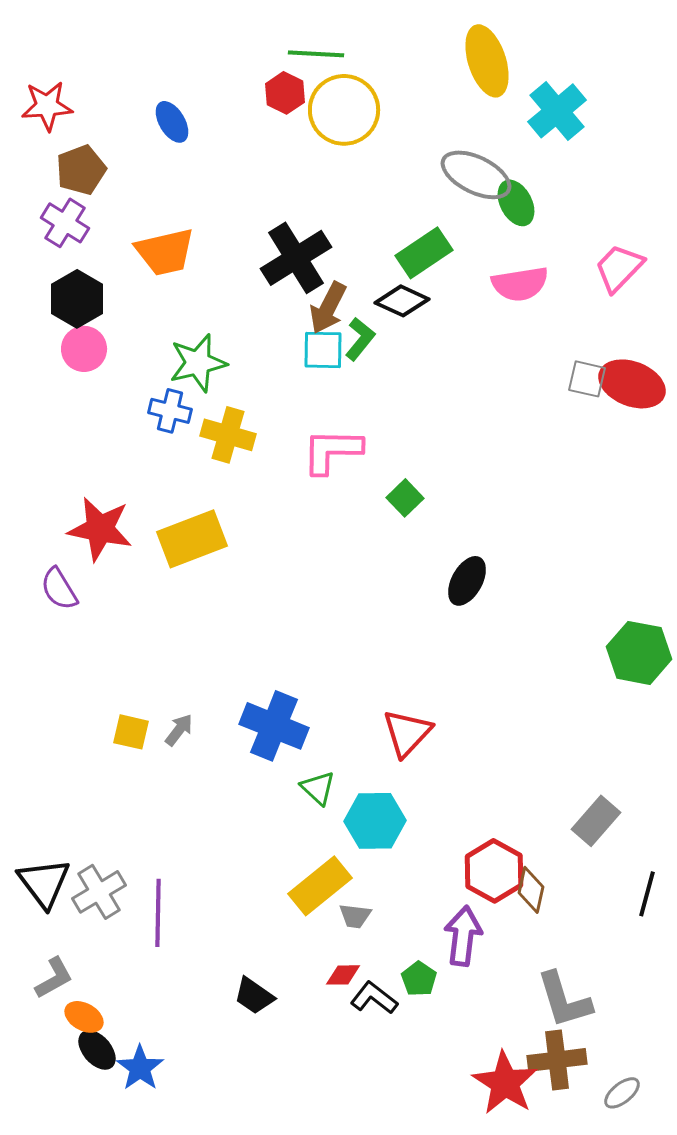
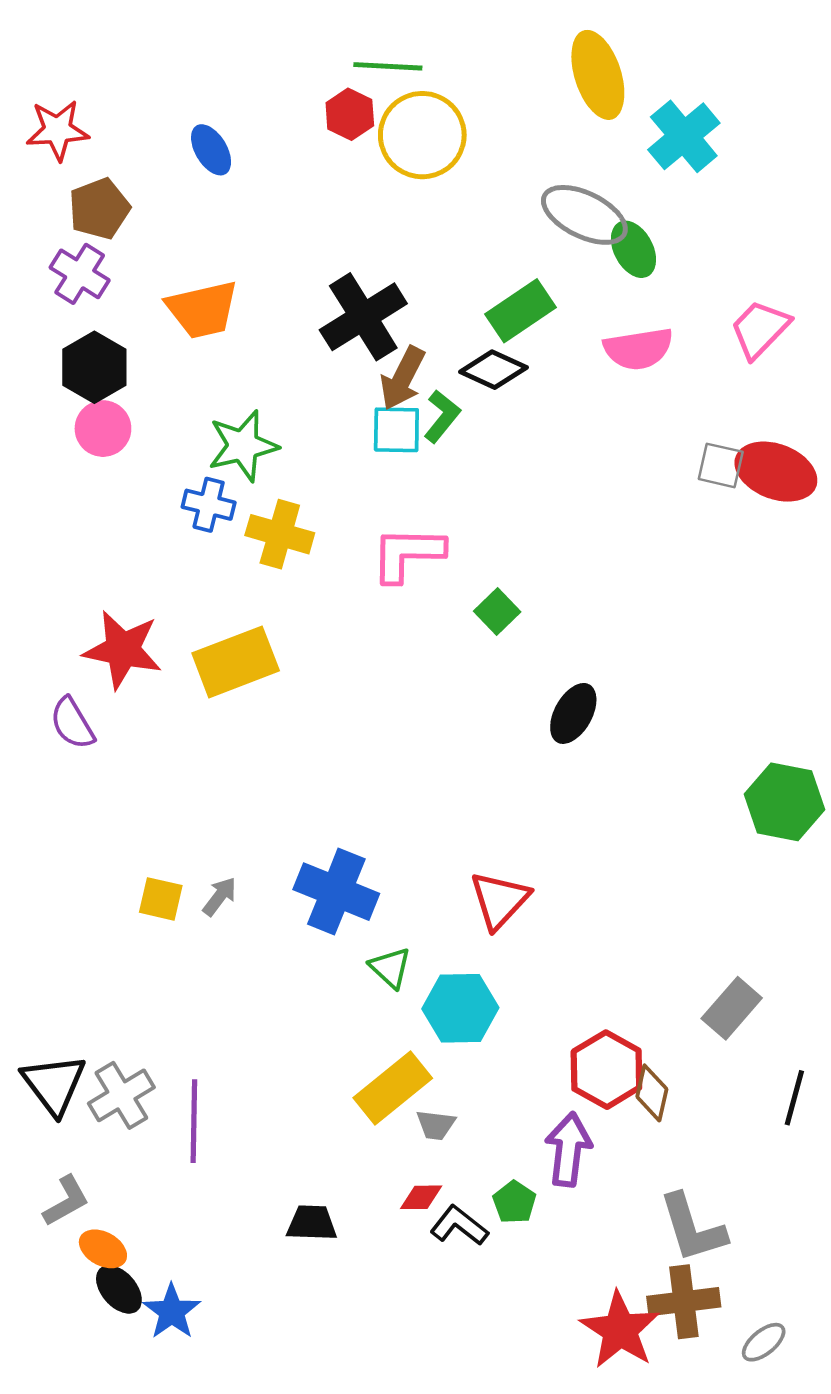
black trapezoid: (254, 996) -> (312, 1223), turned 147

